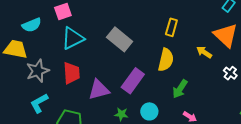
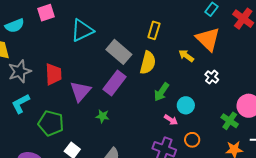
cyan triangle: (73, 38) -> (82, 30), moved
gray rectangle: (120, 39) -> (119, 52), moved
purple triangle: (99, 90) -> (80, 91), turned -35
cyan circle: (149, 111) -> (186, 105), moved

